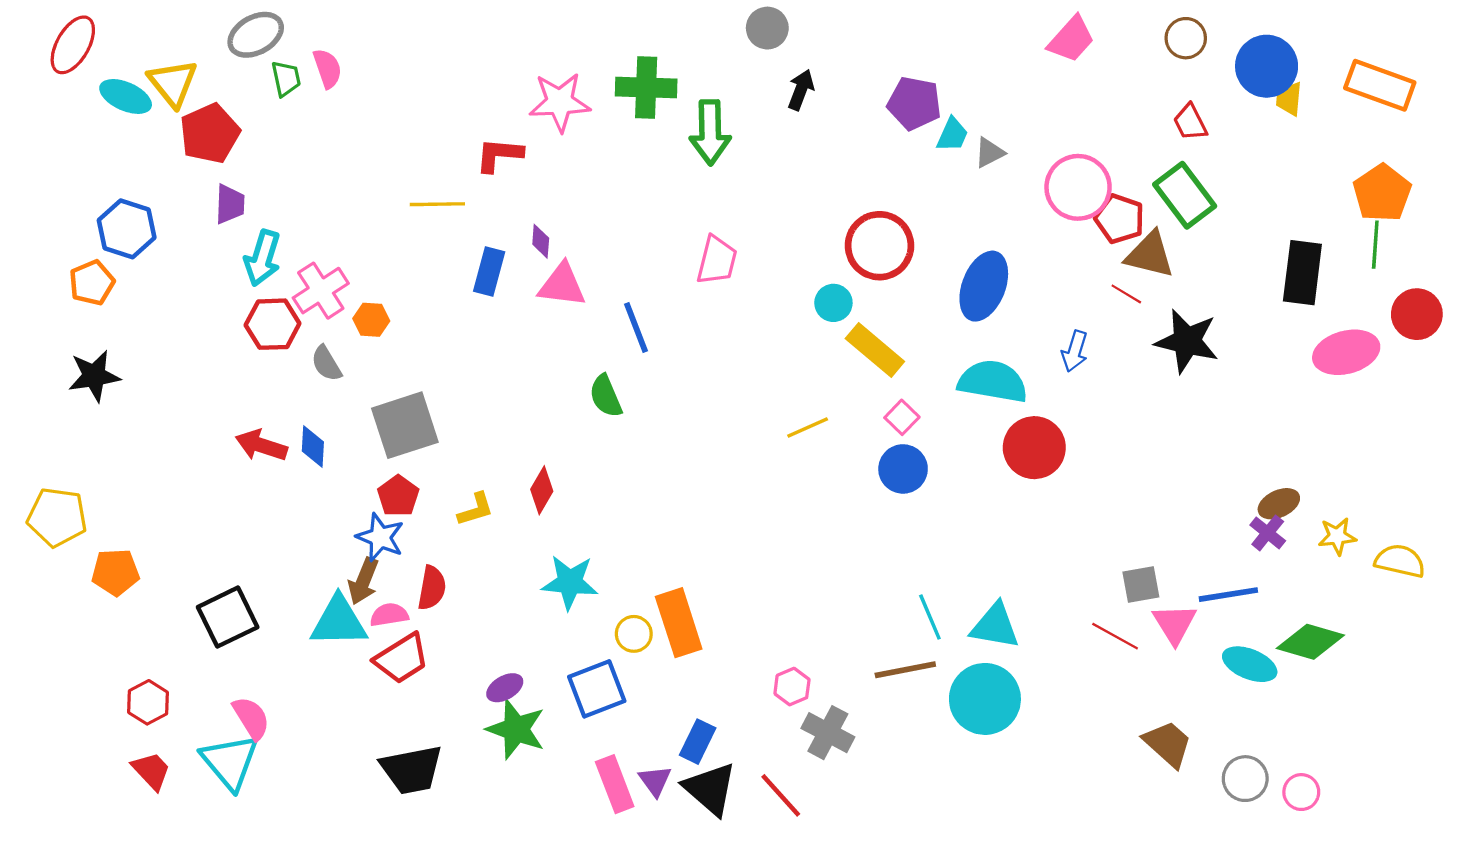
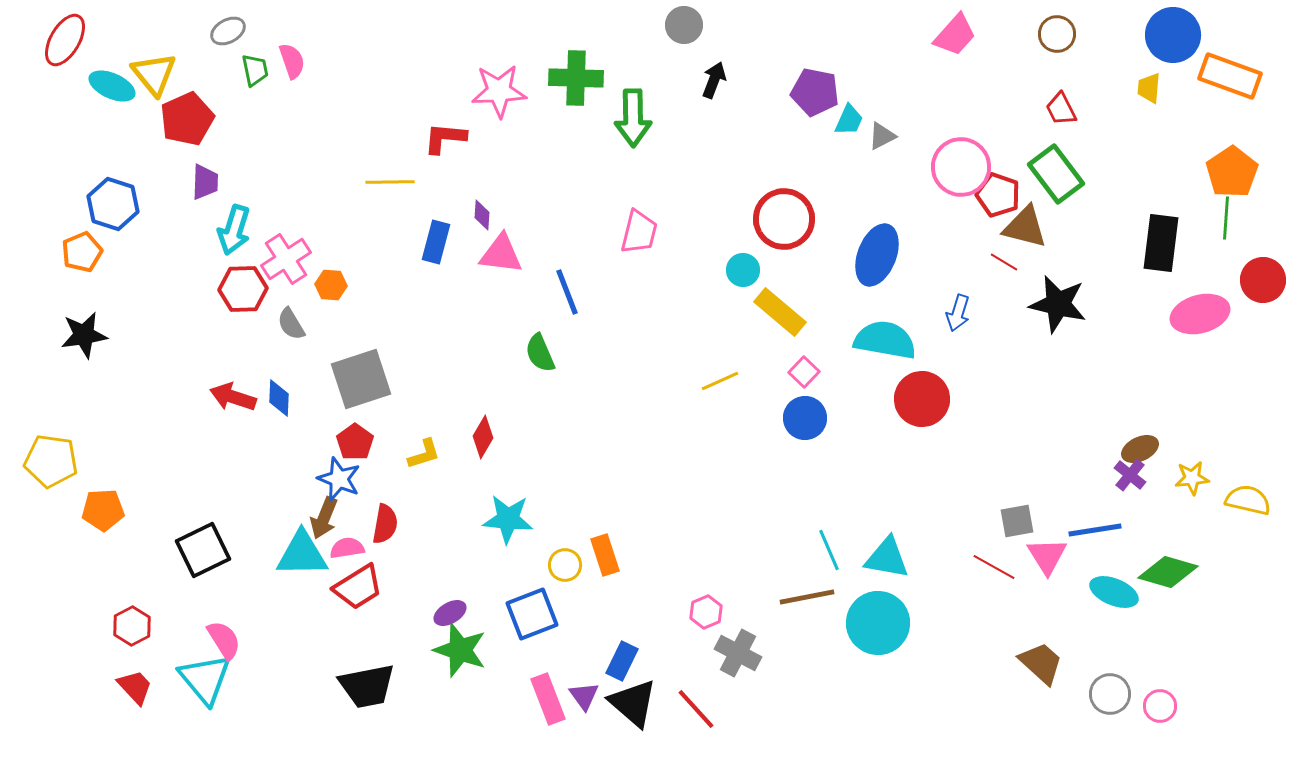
gray ellipse: (256, 35) -> (228, 31), size x0.7
blue circle: (1267, 66) -> (1173, 35), moved
orange rectangle: (679, 623) -> (605, 555), size x0.7

